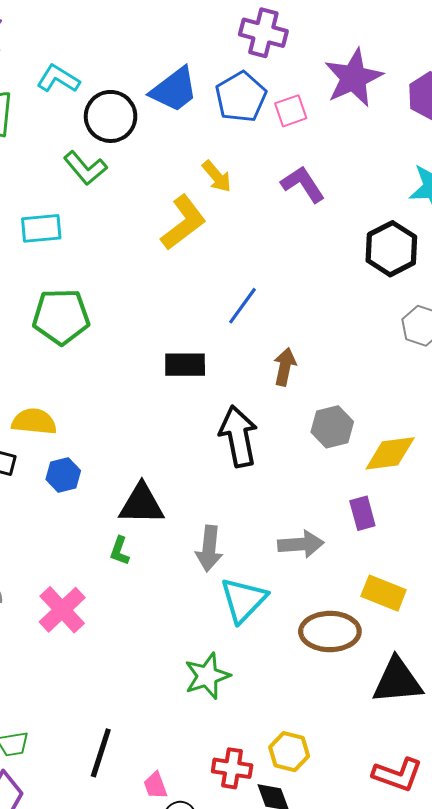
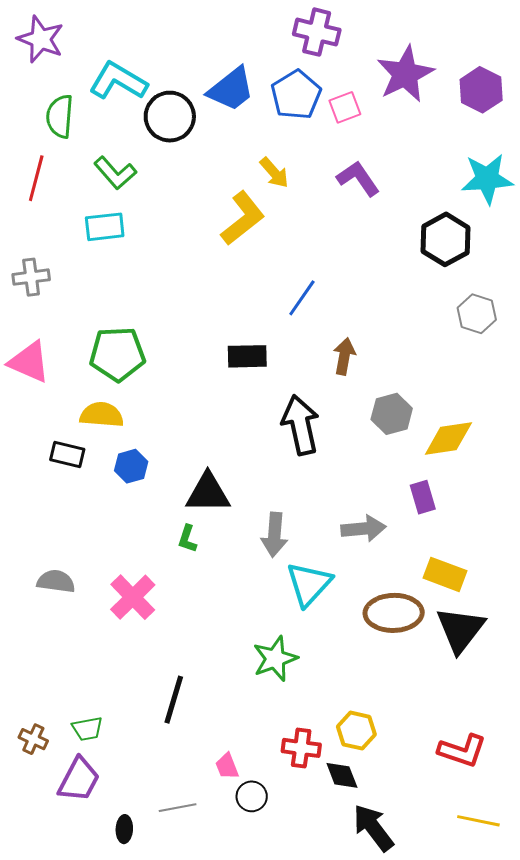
cyan L-shape: (58, 79) -> (118, 81), size x1.4
green L-shape: (85, 168) -> (115, 173), moved
green pentagon: (61, 317) -> (117, 354), moved
black triangle: (397, 681) -> (460, 630), moved, turned -46
black line: (101, 753) -> (174, 700), moved

